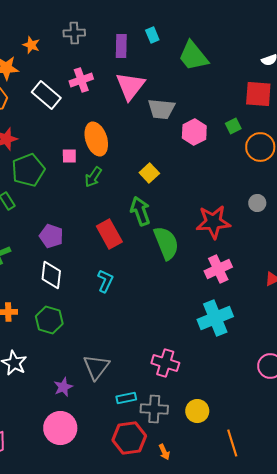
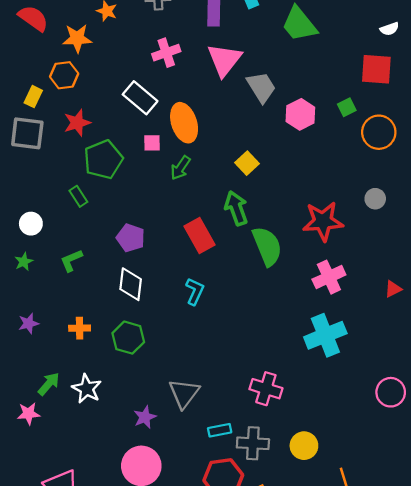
white rectangle: (46, 95) -> (140, 98), moved
gray trapezoid: (161, 109) -> (261, 87), turned -128

